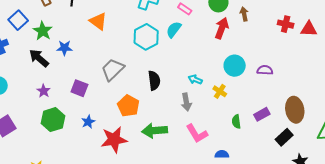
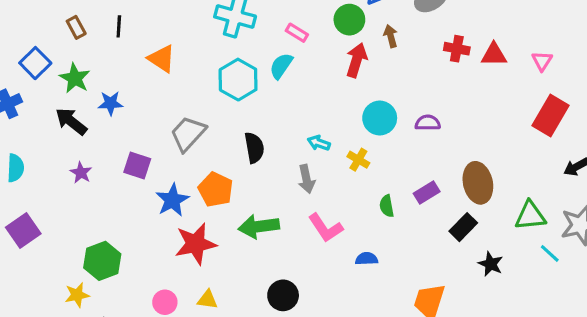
green hexagon: (53, 120) -> (102, 261), moved
blue star: (88, 122) -> (172, 200), moved, size x1.5

